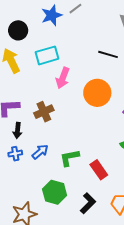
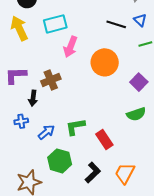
black arrow: (17, 130) -> (33, 98), moved
blue arrow: (40, 152) -> (46, 132), moved

